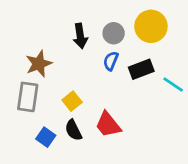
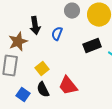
gray circle: (114, 33) -> (72, 11), moved
black arrow: (80, 36) -> (35, 26), moved
blue semicircle: (111, 61) -> (57, 34), moved

